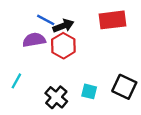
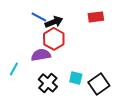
red rectangle: (113, 20) -> (96, 17), size x0.7
purple semicircle: (34, 40) -> (41, 55), moved
black square: (124, 87) -> (99, 84), moved, turned 30

